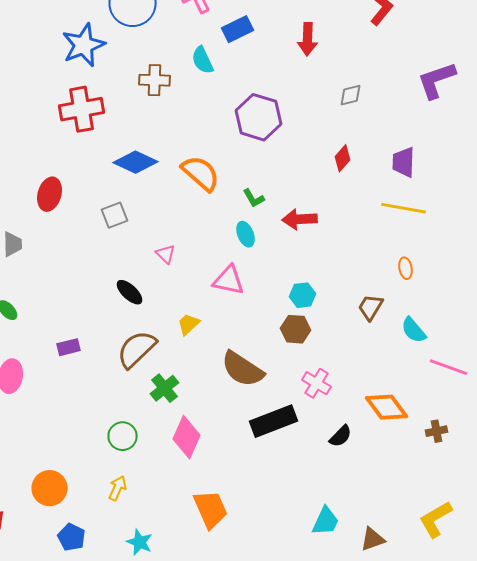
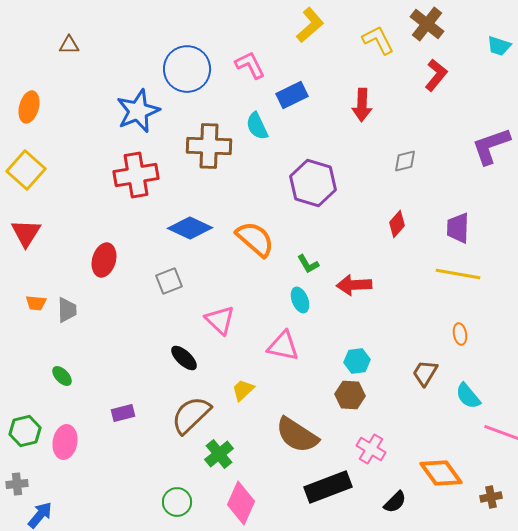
brown cross: (154, 80) -> (209, 146), size x1.4
pink triangle: (166, 254) -> (220, 320), size x1.5

